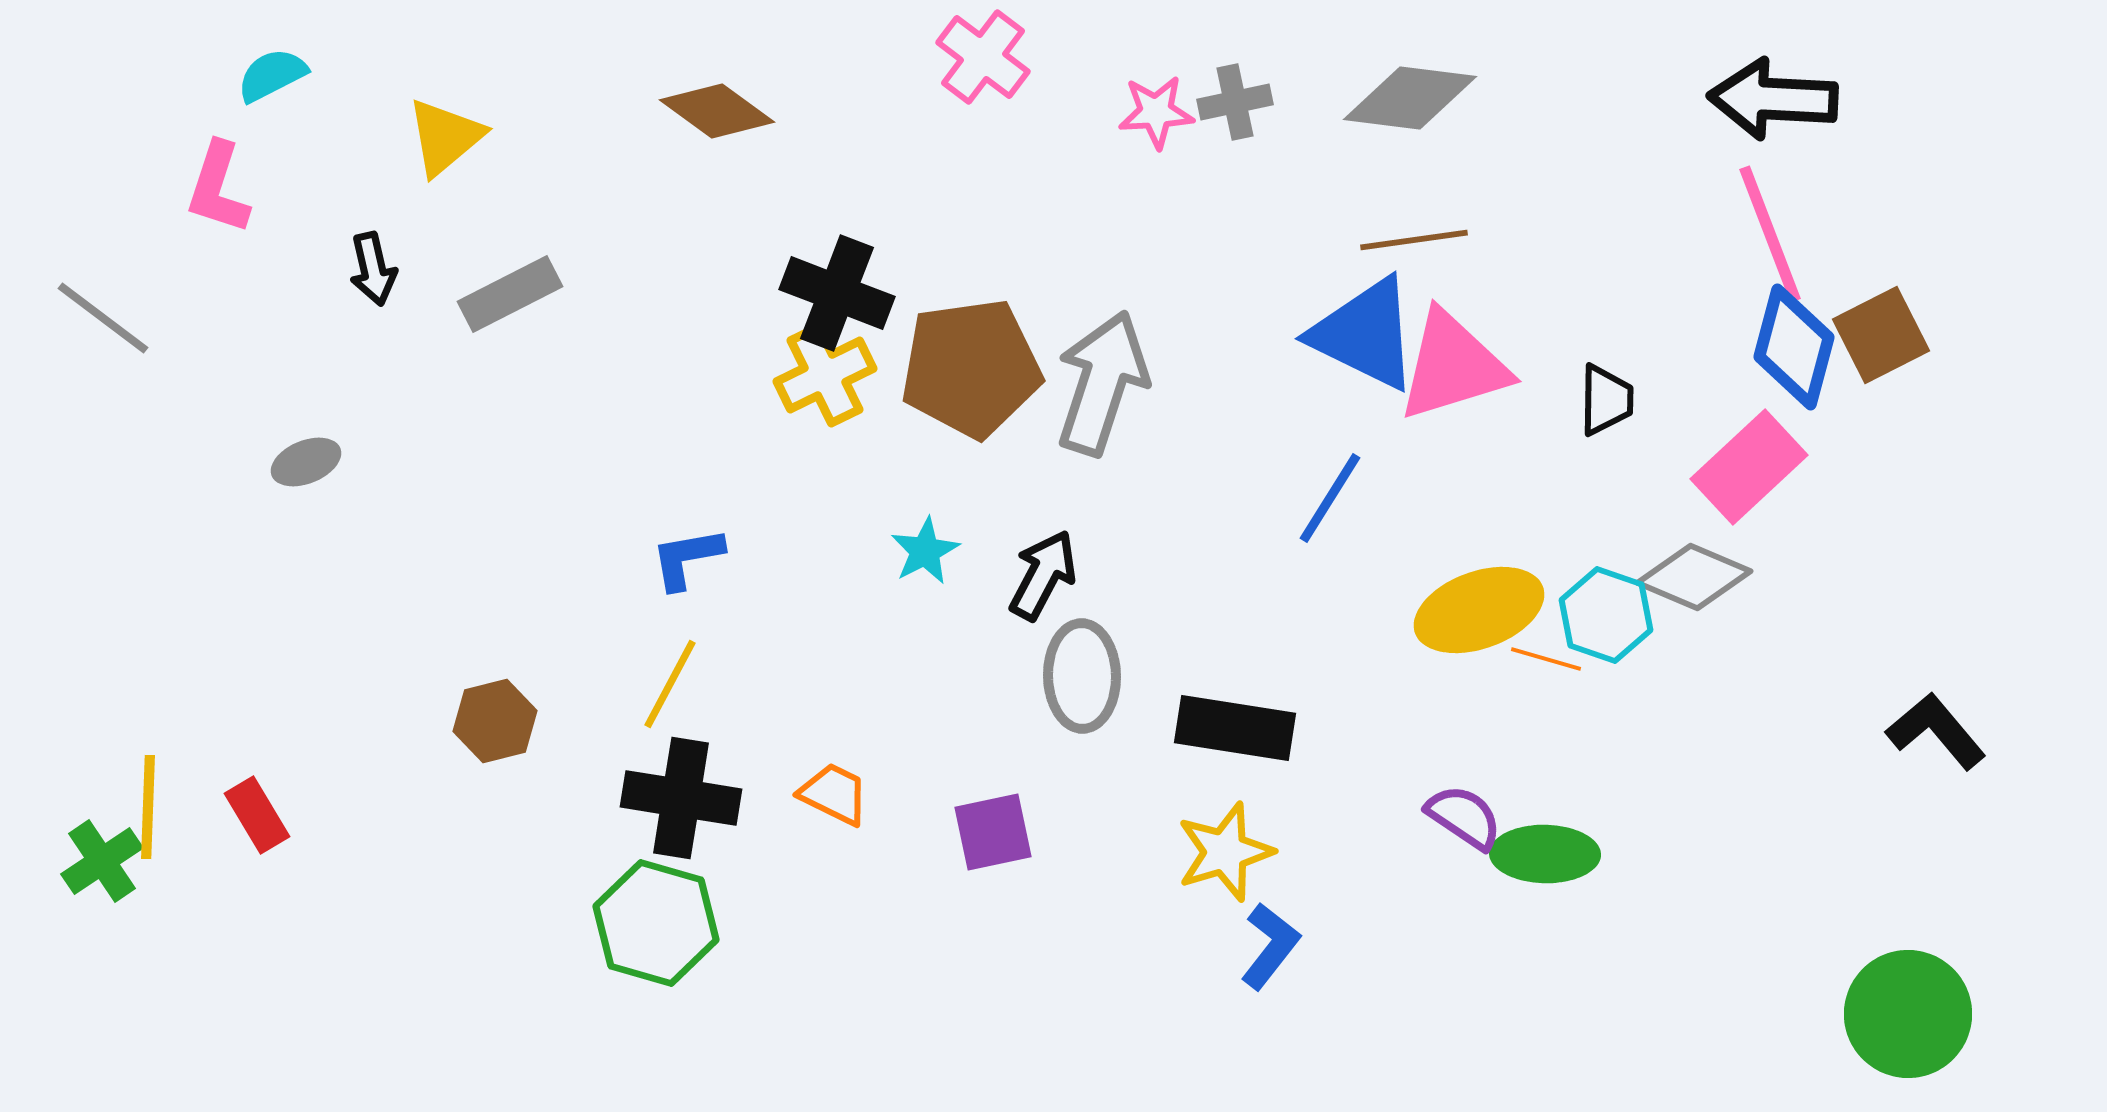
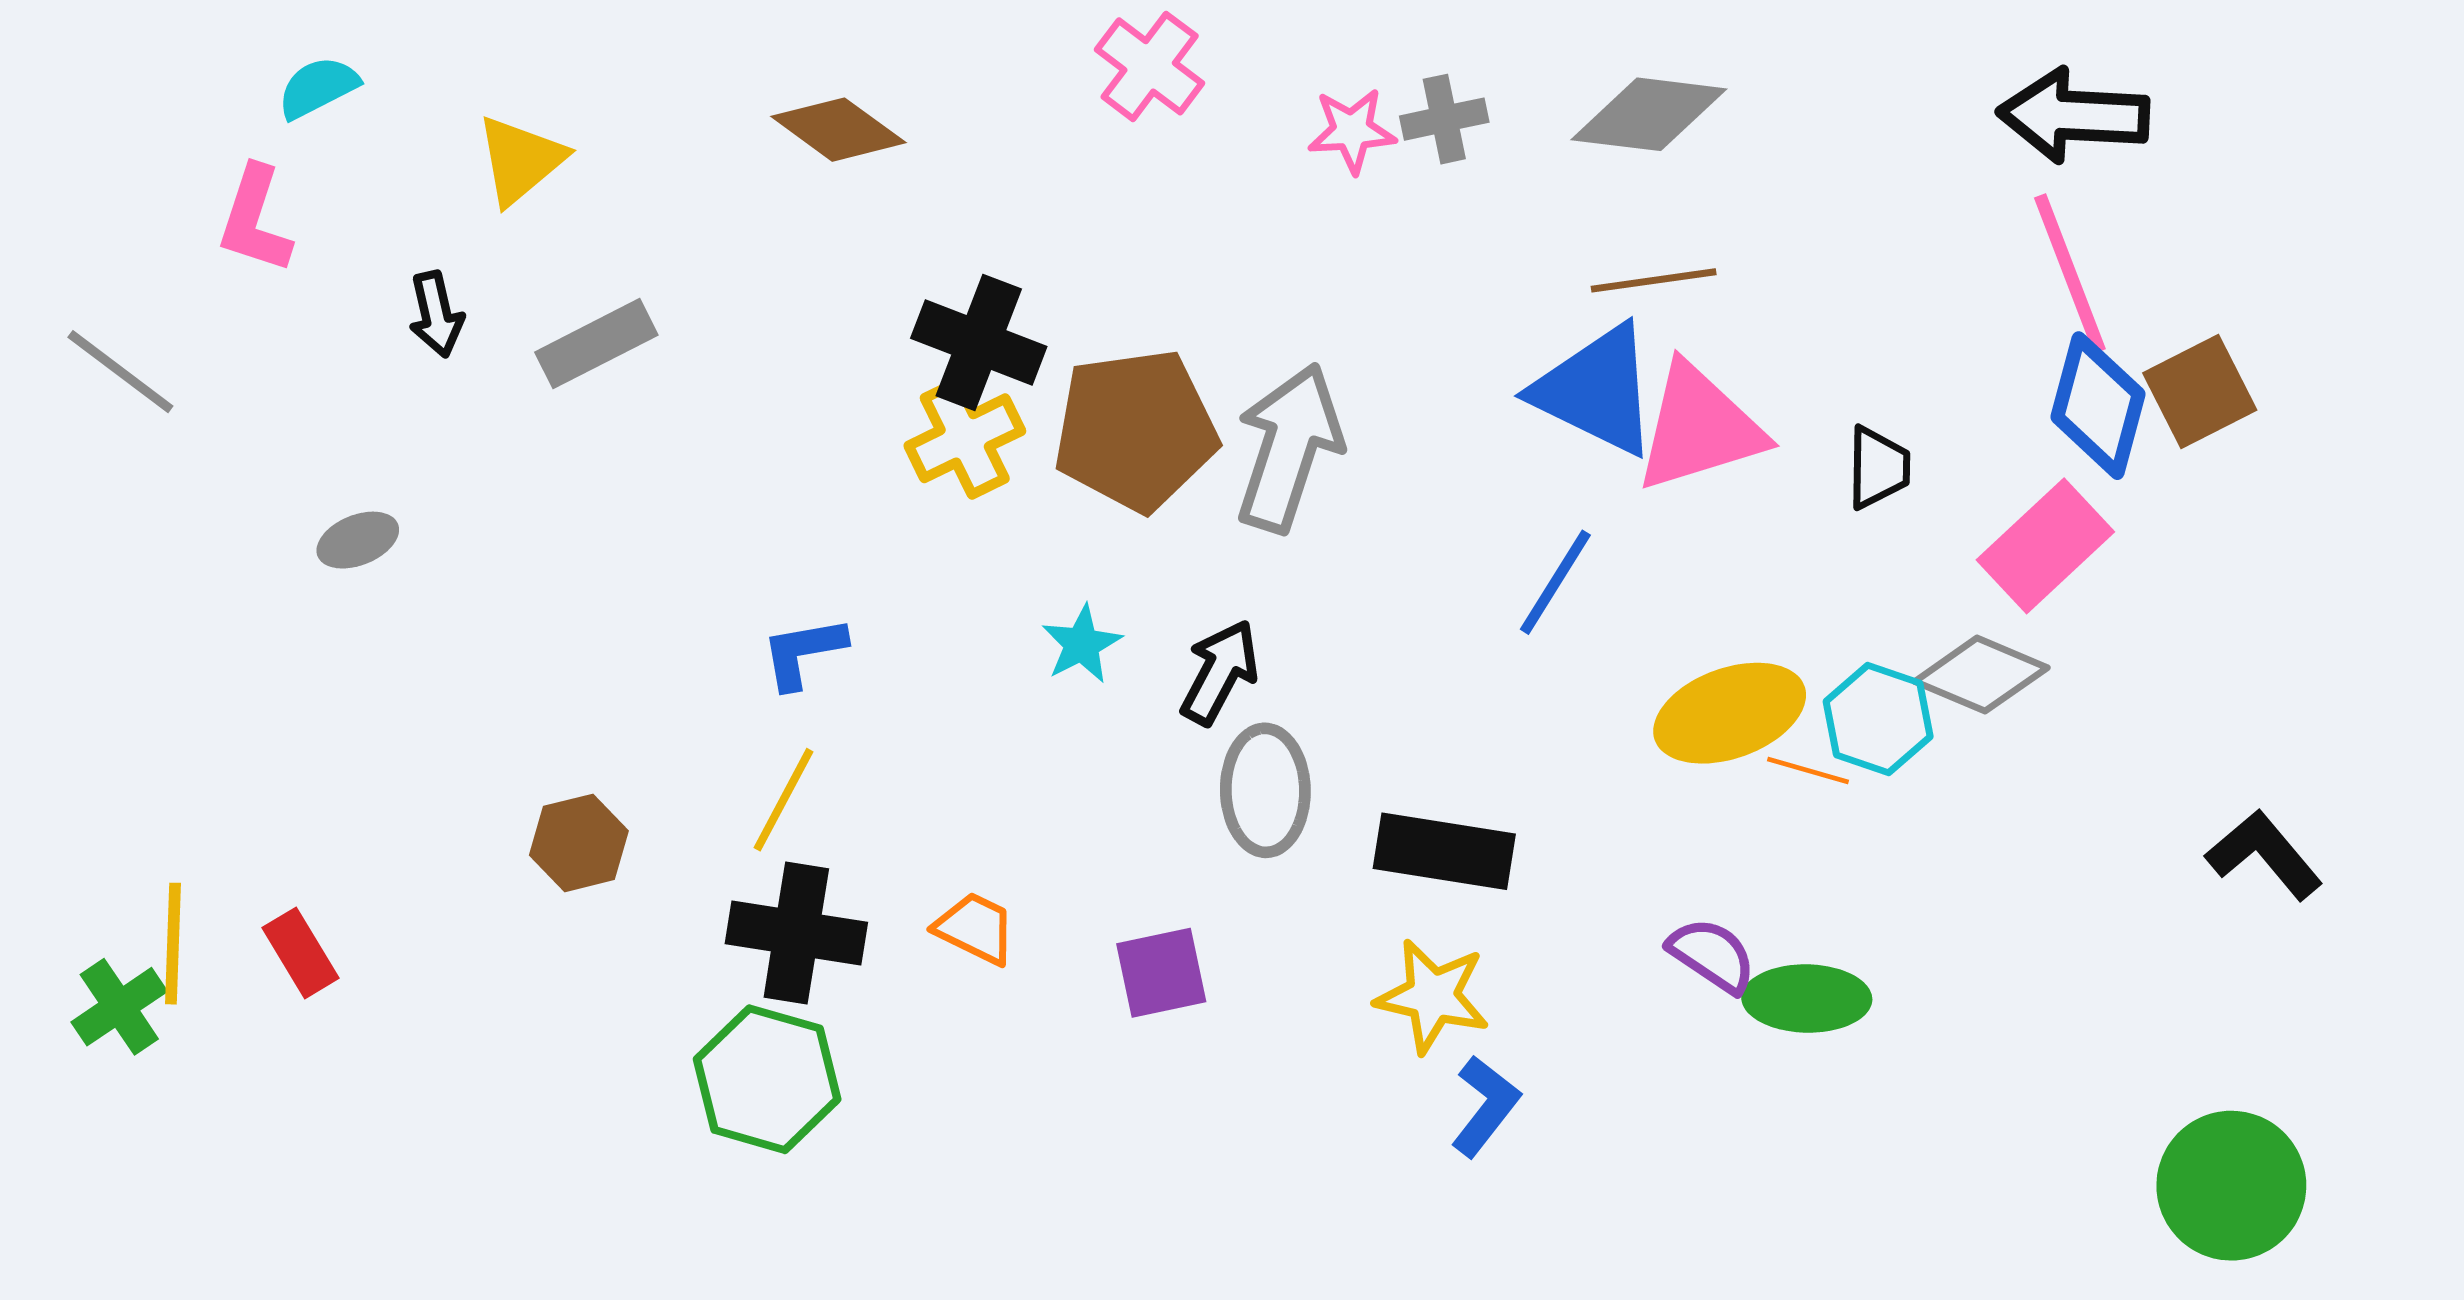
yellow star: (1225, 852) -> (1433, 996), turned 30

